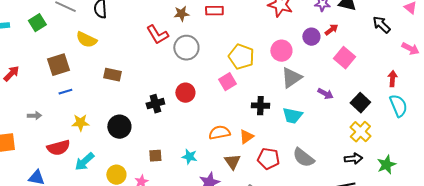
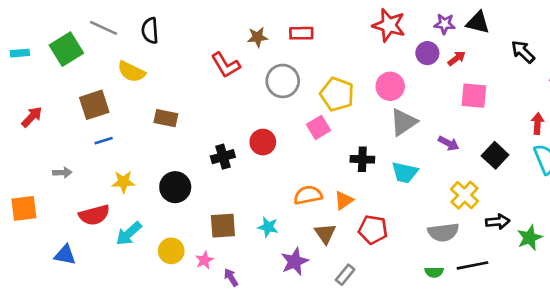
green square: (37, 23) -> (66, 49), size x1.4
purple circle: (311, 37) -> (427, 53), moved
gray circle: (186, 48) -> (283, 81), moved
pink square: (344, 58) -> (474, 96), turned -35
yellow cross: (360, 132) -> (465, 195), moved
brown square: (155, 156) -> (223, 226), size x1.5
gray semicircle: (303, 158) -> (443, 232), moved, turned -45
black arrow: (353, 159) -> (498, 222), moved

